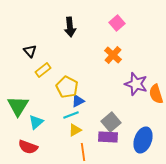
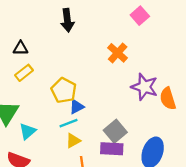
pink square: (117, 23) -> (140, 16), moved
black triangle: (30, 51) -> (21, 48), turned -48
yellow rectangle: (43, 70) -> (24, 73), moved

